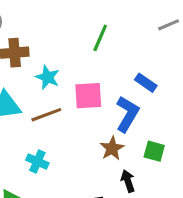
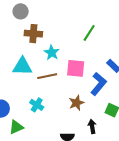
brown star: (112, 148) -> (76, 103), moved

